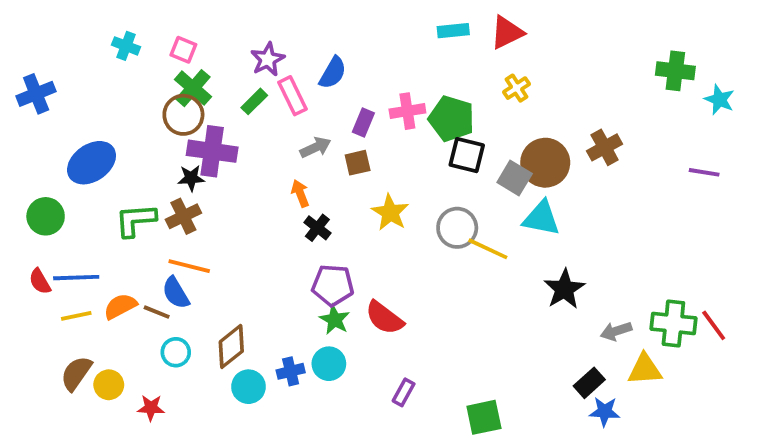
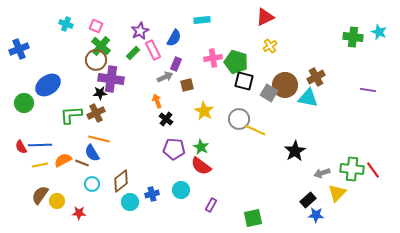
cyan rectangle: (453, 31) -> (202, 20), moved
cyan star: (719, 100) -> (379, 32), moved
purple rectangle: (363, 122) -> (176, 64), moved
green circle: (46, 216) -> (24, 103), moved
cyan triangle: (541, 218) -> (308, 98), moved
green star: (335, 320) -> (201, 147), moved
cyan circle: (329, 364) -> (181, 190), moved
yellow triangle: (645, 369) -> (337, 193), turned -42

